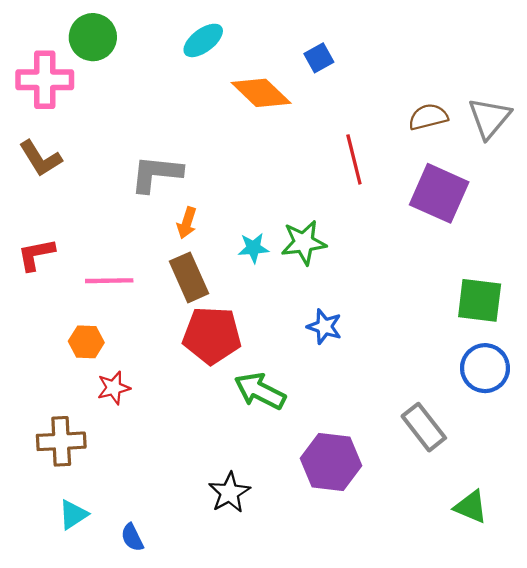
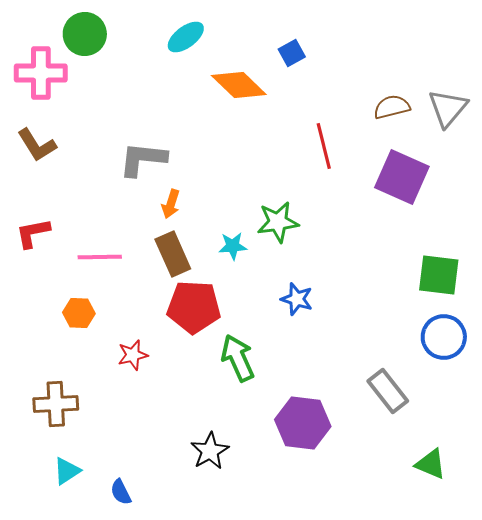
cyan star: (253, 248) -> (233, 246), moved
red star: (114, 388) -> (133, 355), moved
green arrow: (260, 391) -> (238, 358), turned 39

